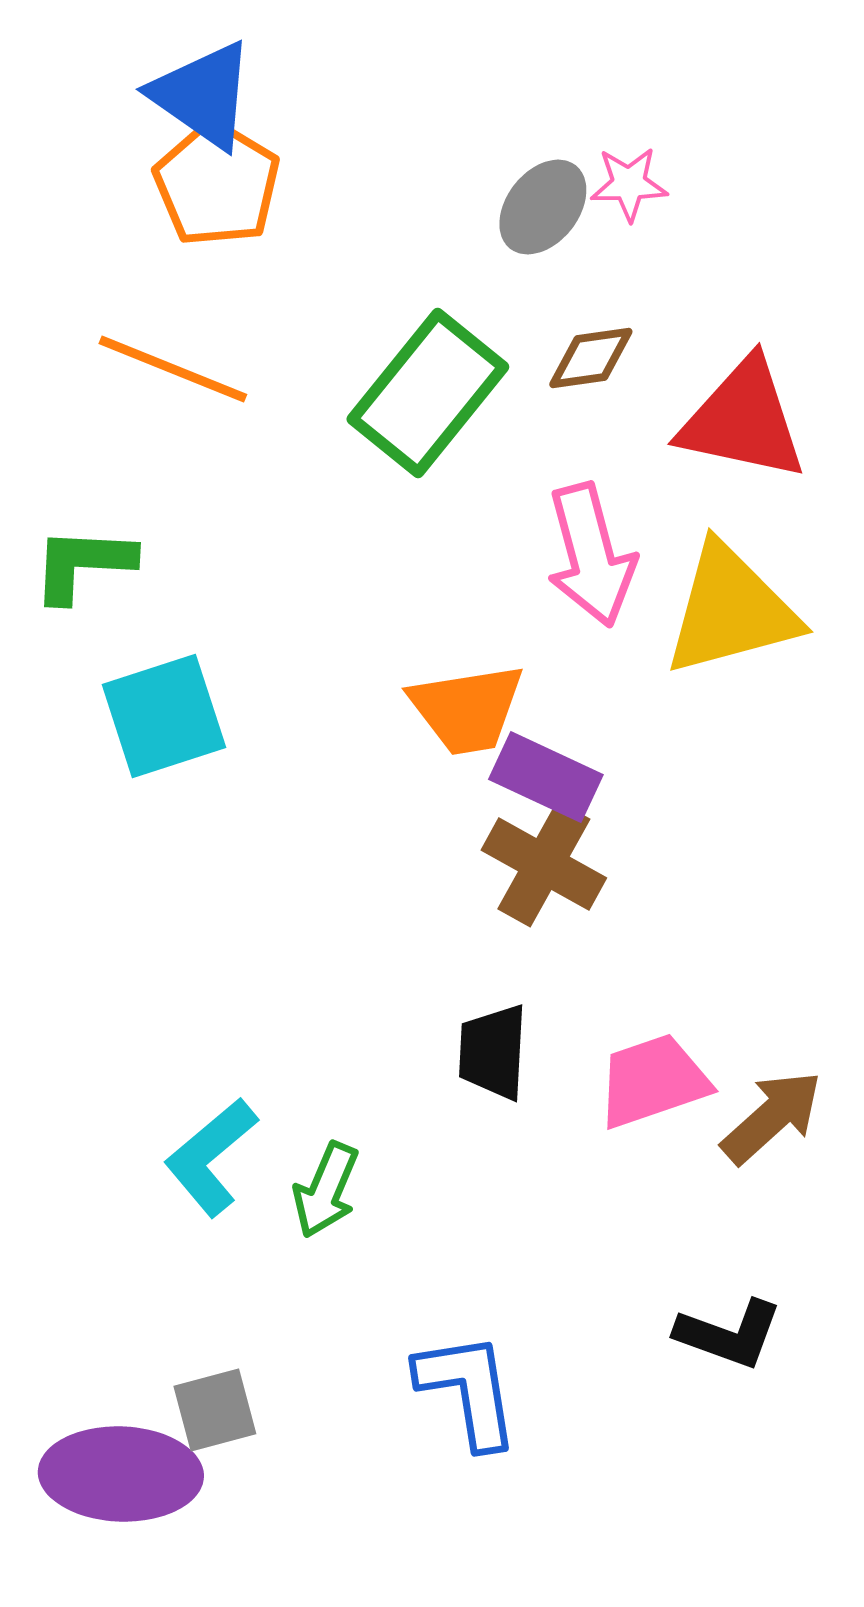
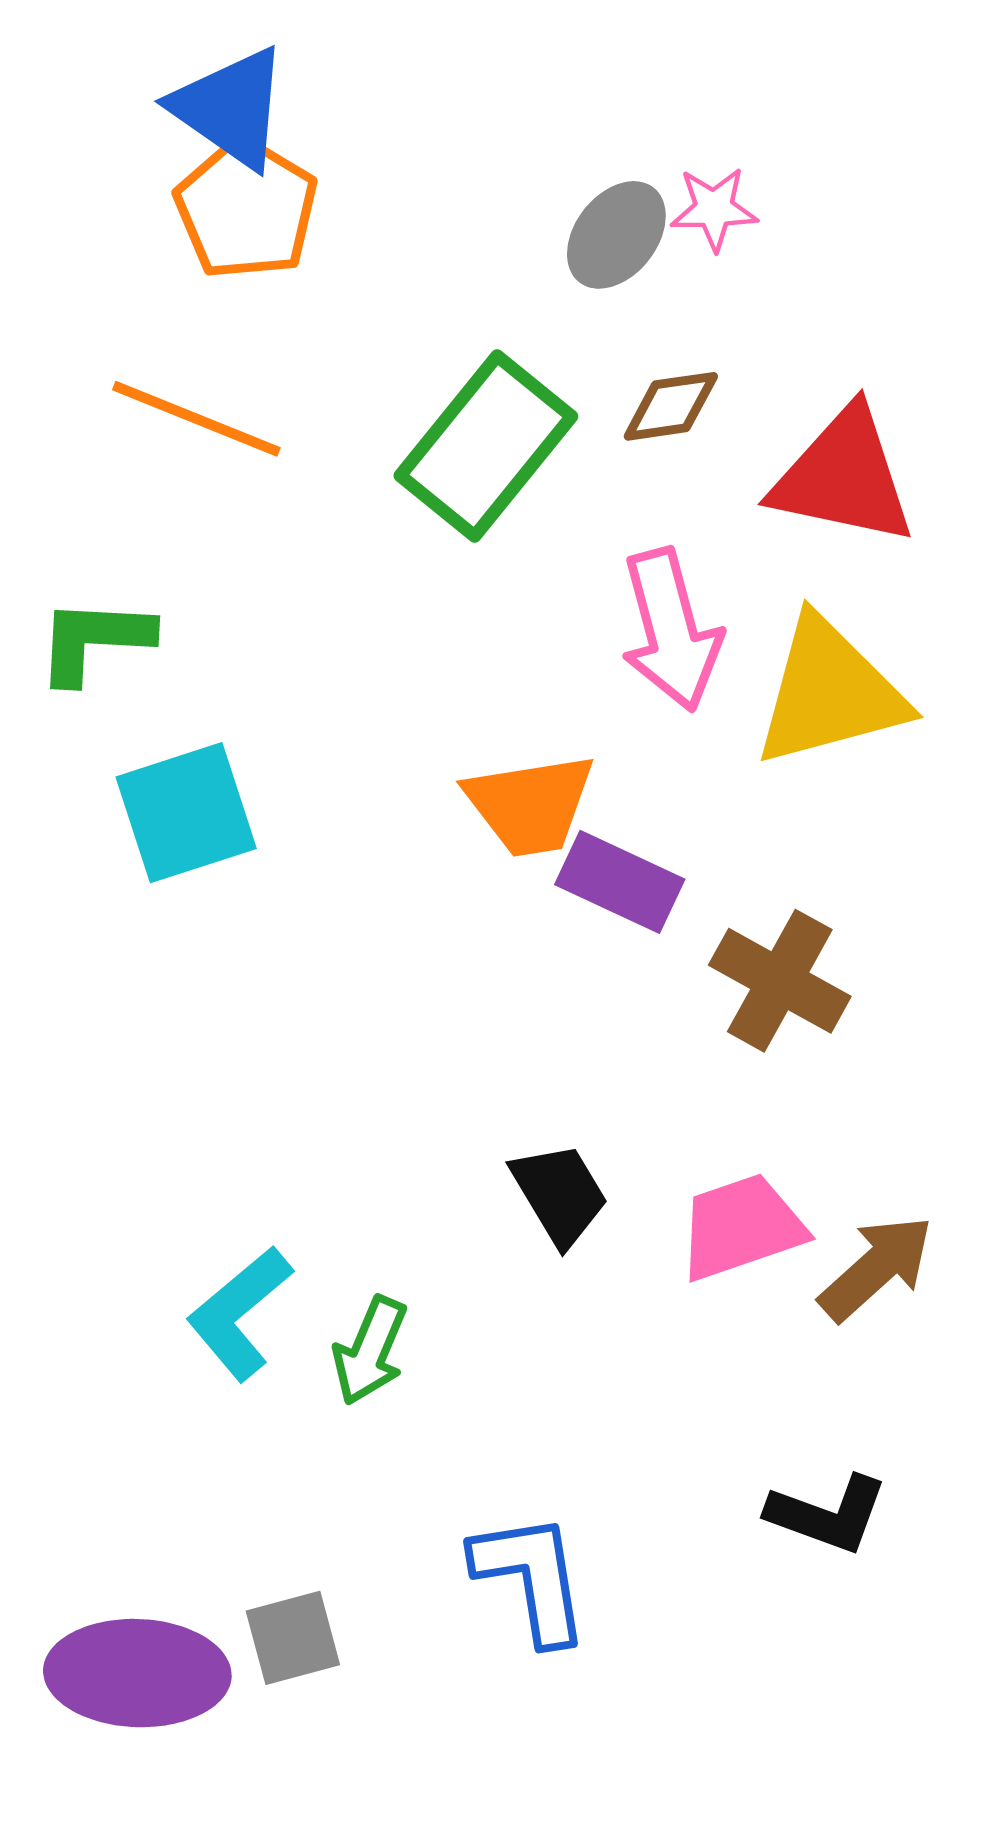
brown cross: (544, 864) -> (780, 981), moved
black trapezoid: (493, 1052) -> (560, 1194), turned 146
gray square: (215, 1410) -> (293, 1638), moved

